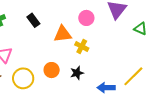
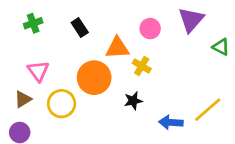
orange circle: (52, 70) -> (94, 78), moved, size x1.6

